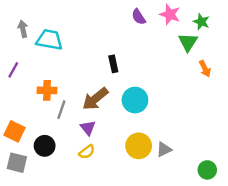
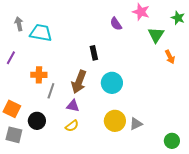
purple semicircle: (139, 17) -> (116, 24), moved
green star: (201, 22) -> (178, 18), moved
brown arrow: (95, 99) -> (79, 82), turned -30
purple triangle: (88, 128) -> (73, 106), turned -40

